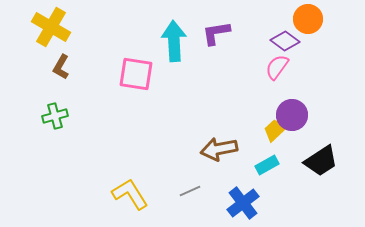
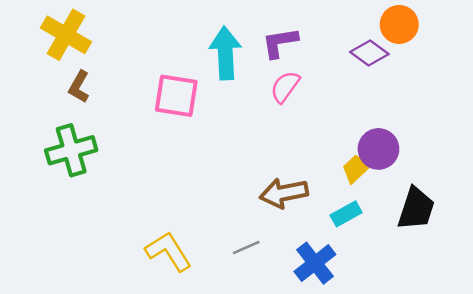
pink semicircle: (277, 67) -> (285, 87), moved
green cross: (55, 116) -> (71, 150), size x1.5
black trapezoid: (321, 161) -> (416, 209), turned -39

